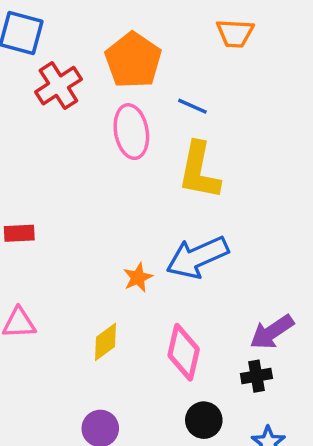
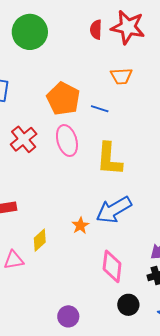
red cross: (58, 86) -> (24, 139), moved
blue line: (192, 106) -> (100, 109), moved
yellow diamond: (106, 342) -> (40, 240), moved

